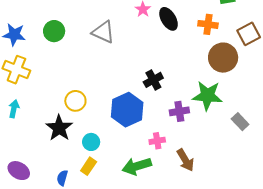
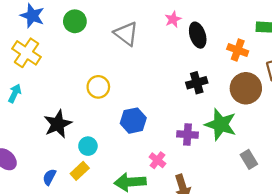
black cross: (153, 80) -> (197, 83), moved
yellow circle: (75, 101) -> (98, 87), moved
blue hexagon: (127, 110) -> (133, 121), size x0.7
pink cross: (157, 141) -> (157, 160), turned 35

